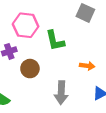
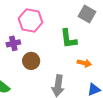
green L-shape: (55, 41) -> (68, 39), moved

